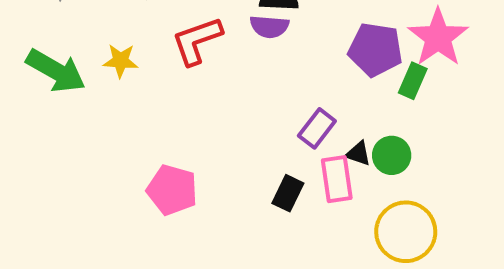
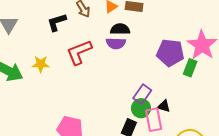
green circle: (392, 155) -> (141, 108), moved

